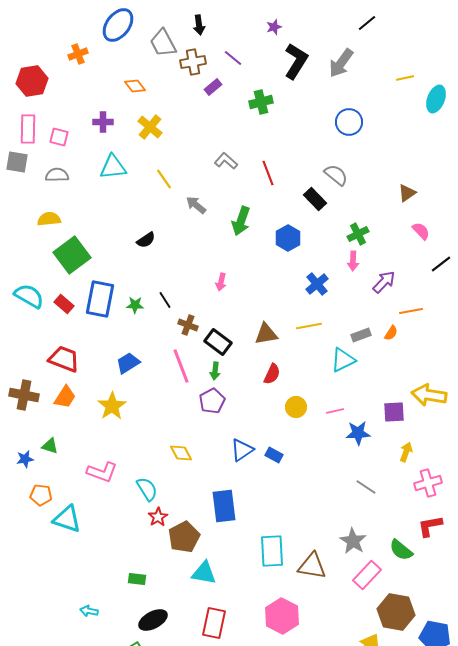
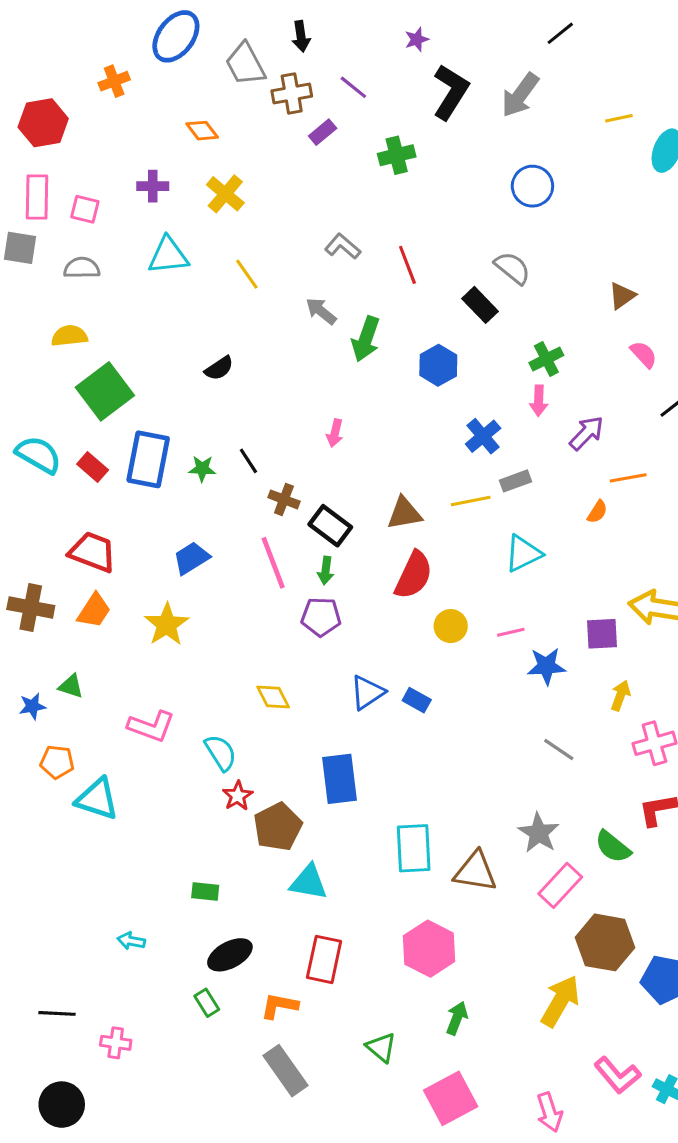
gray arrow: (196, 205) -> (321, 311), moved
gray rectangle: (361, 335) -> (515, 481), moved
red semicircle: (272, 374) -> (414, 575), size x1.5
purple pentagon: (212, 401) -> (321, 617), turned 30

